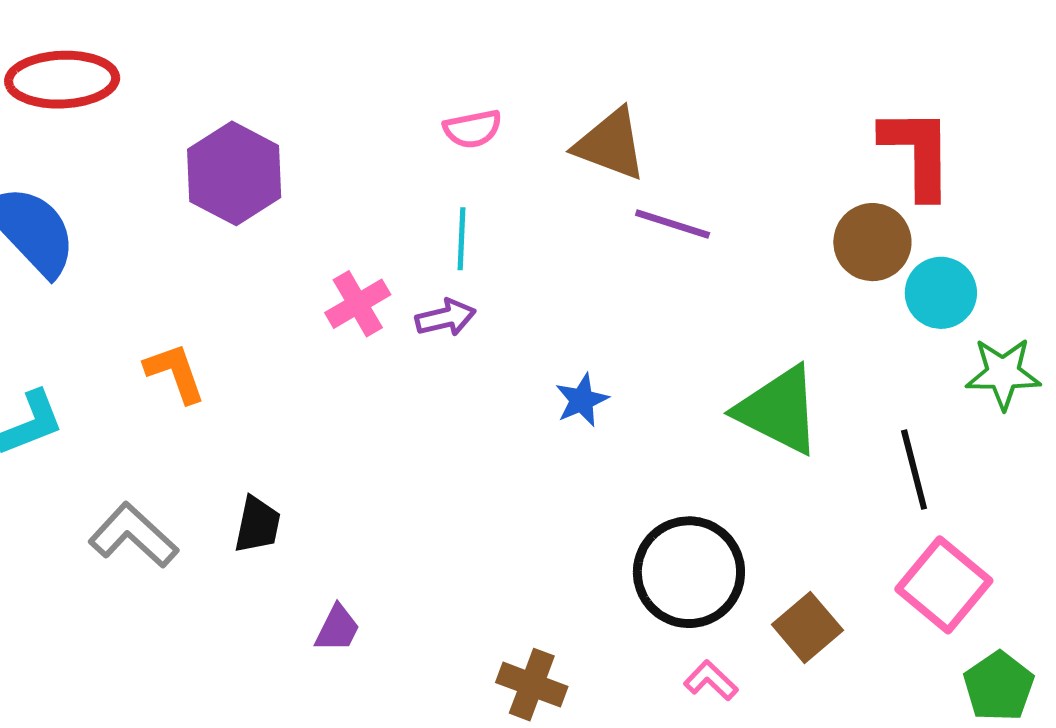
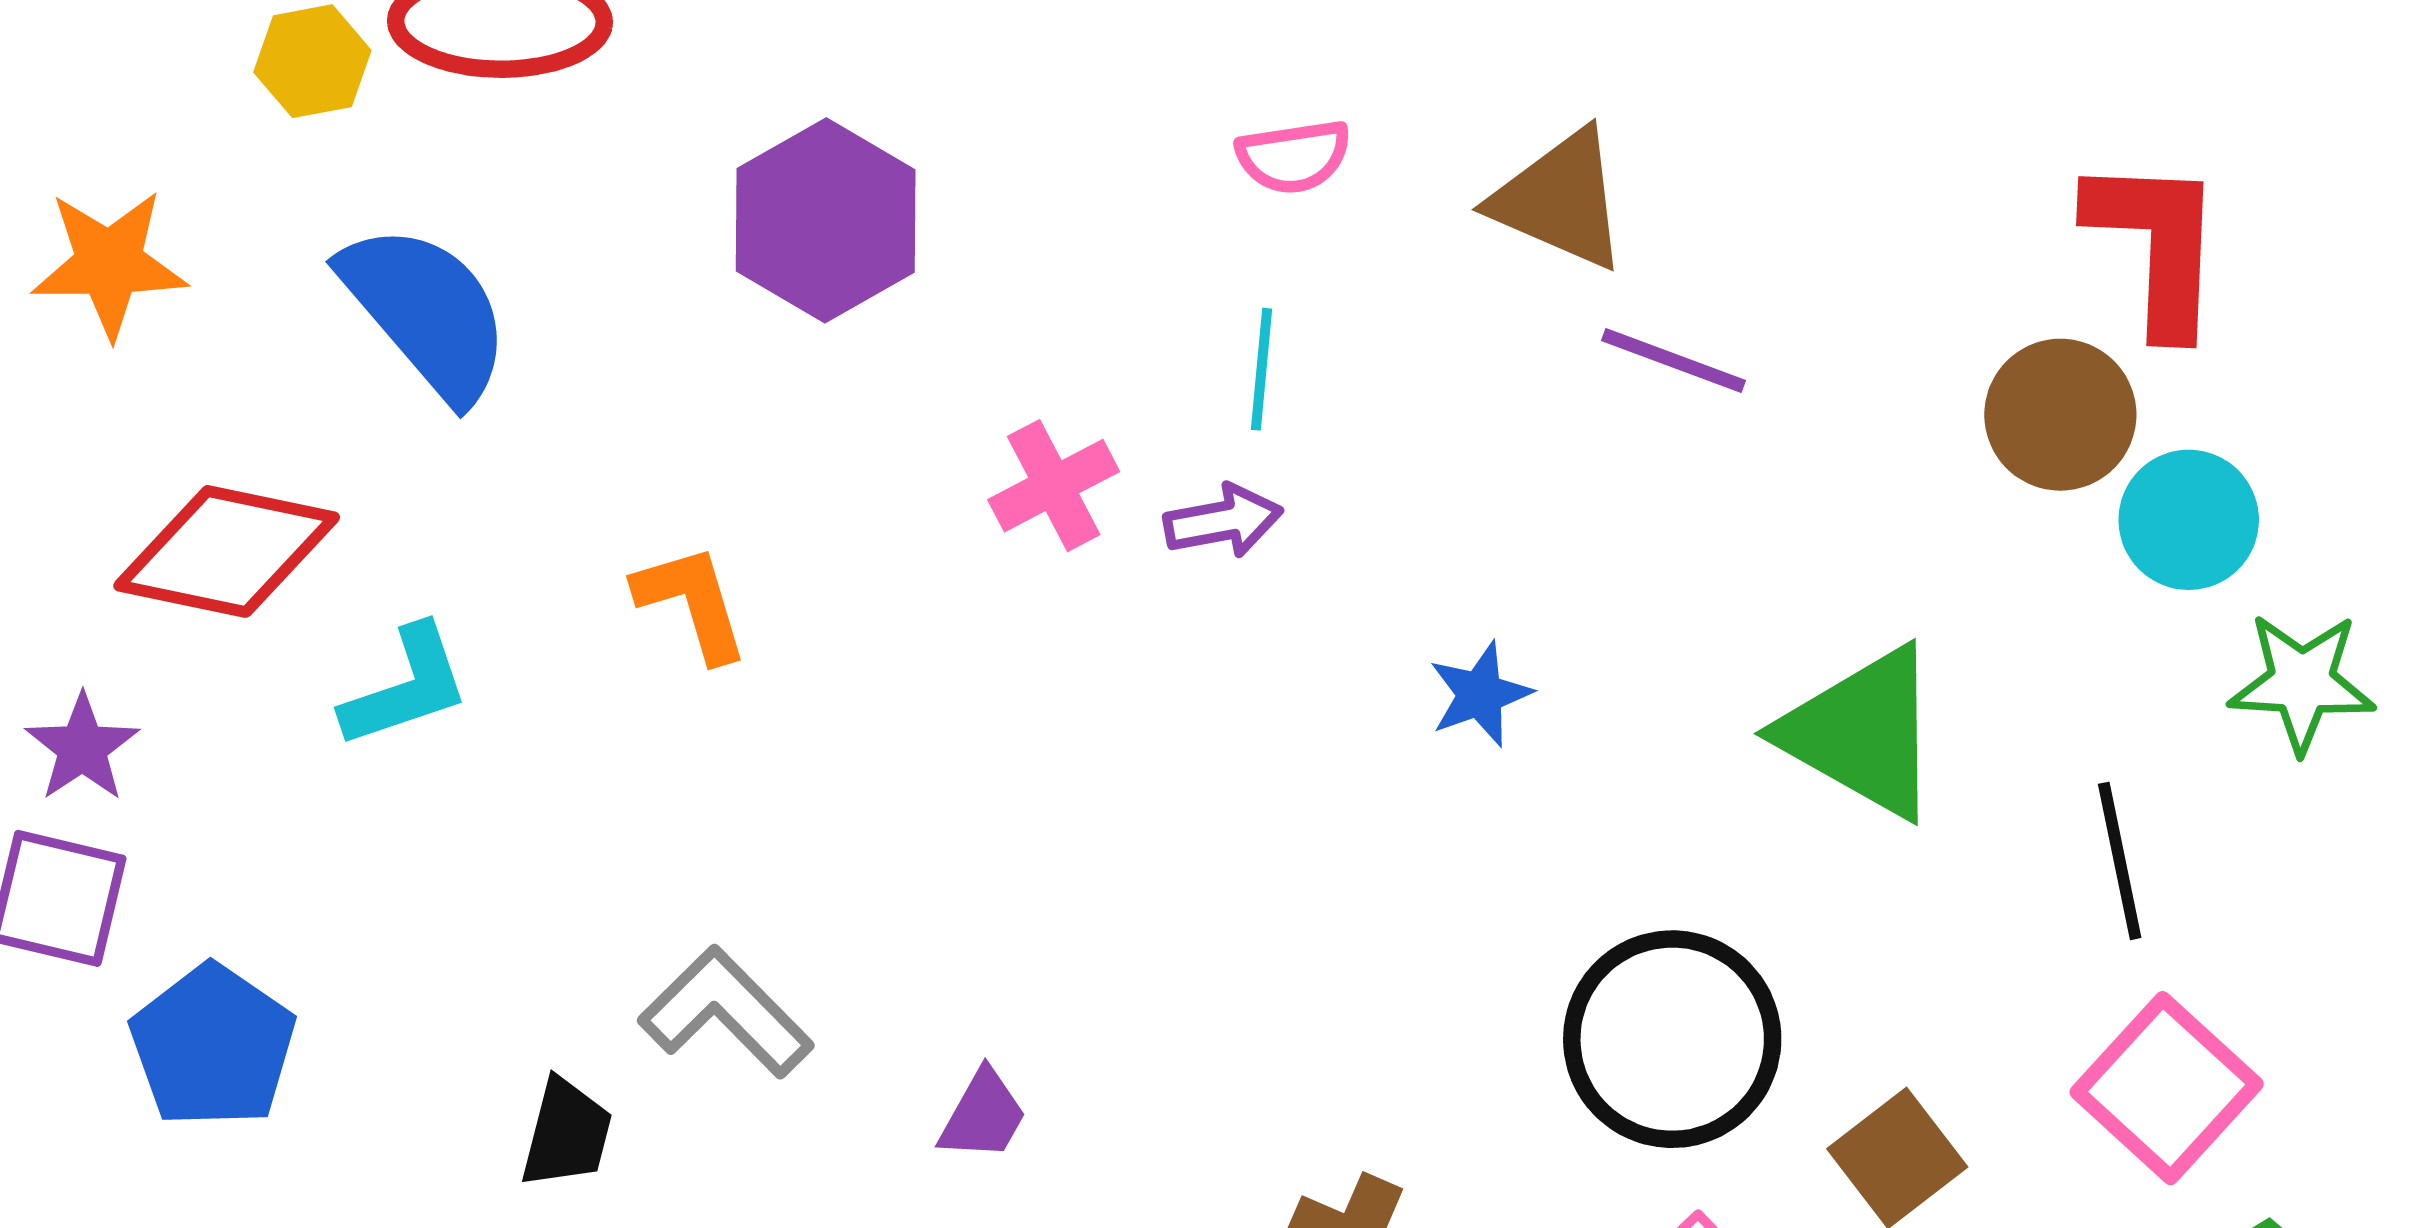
black trapezoid: (257, 525) -> (567, 1133), moved
gray L-shape: (133, 535) -> (726, 1012), moved

